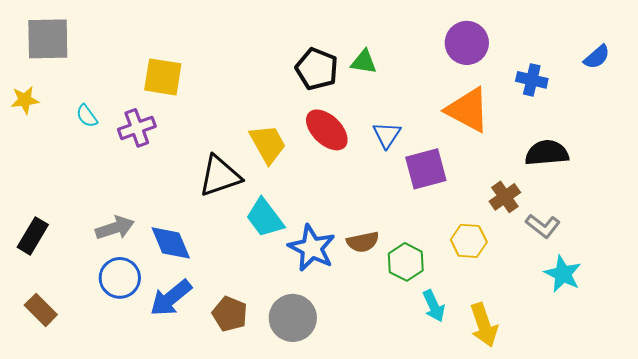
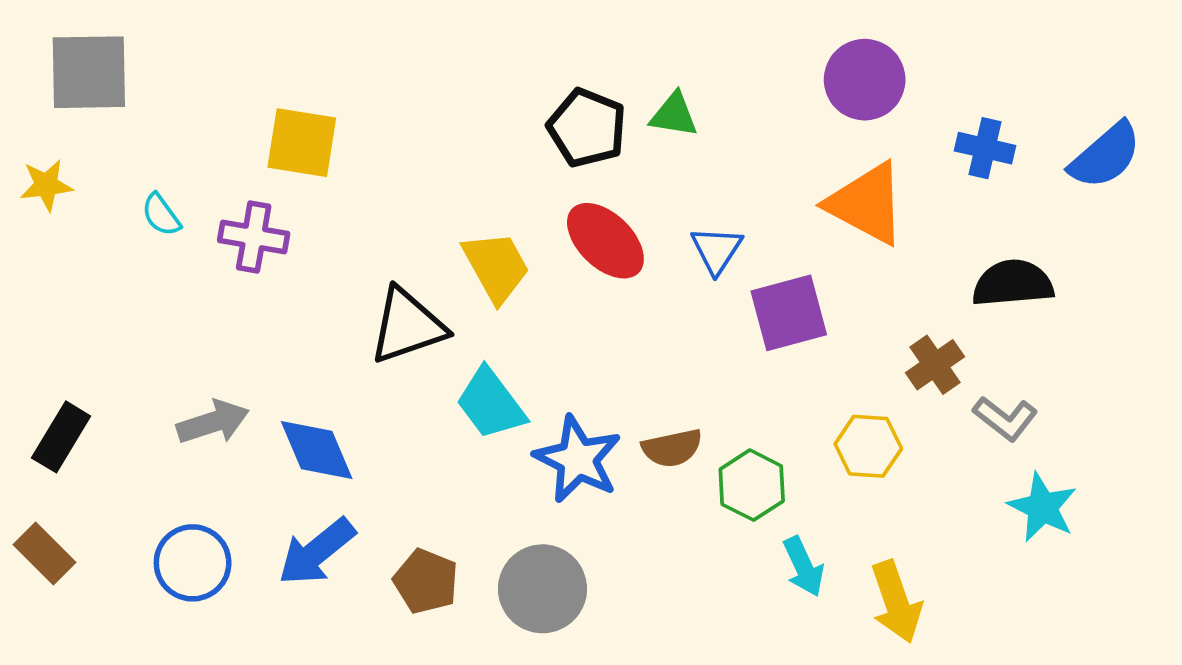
blue semicircle: (597, 57) -> (1105, 156), moved, size x1.5
purple cross: (137, 128) -> (254, 237), turned 30
blue circle: (120, 278) -> (193, 563), moved
brown rectangle: (41, 310) -> (44, 554), moved

